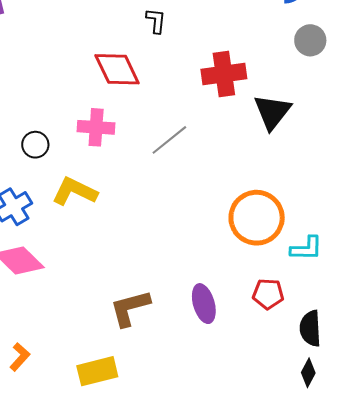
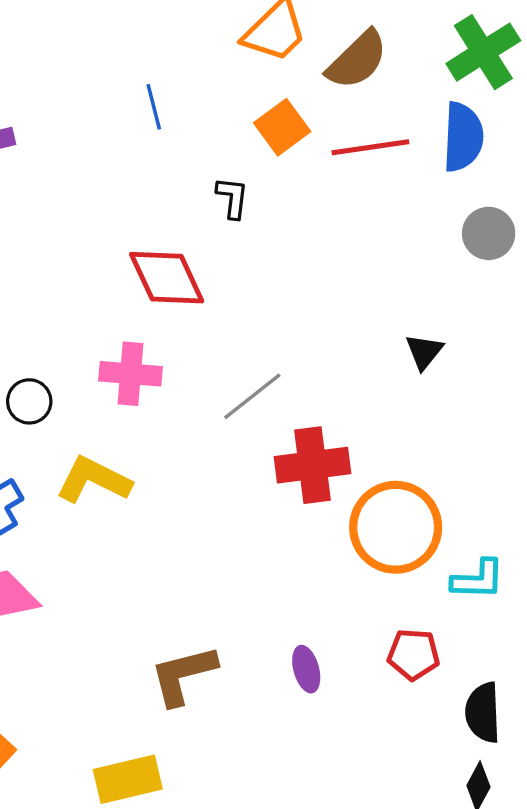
red cross: (224, 74) -> (313, 465), moved
black triangle: (272, 112) -> (424, 352), size x0.6
purple ellipse: (204, 304) -> (306, 669), size x0.7

